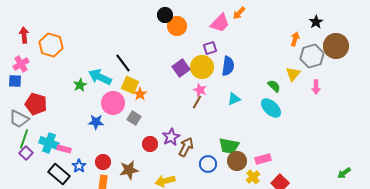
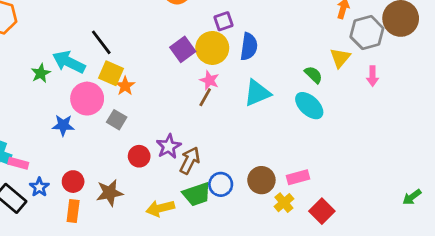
cyan triangle: (234, 99) -> (257, 93), size x1.5
green trapezoid: (229, 146) -> (197, 194), moved, turned -30

